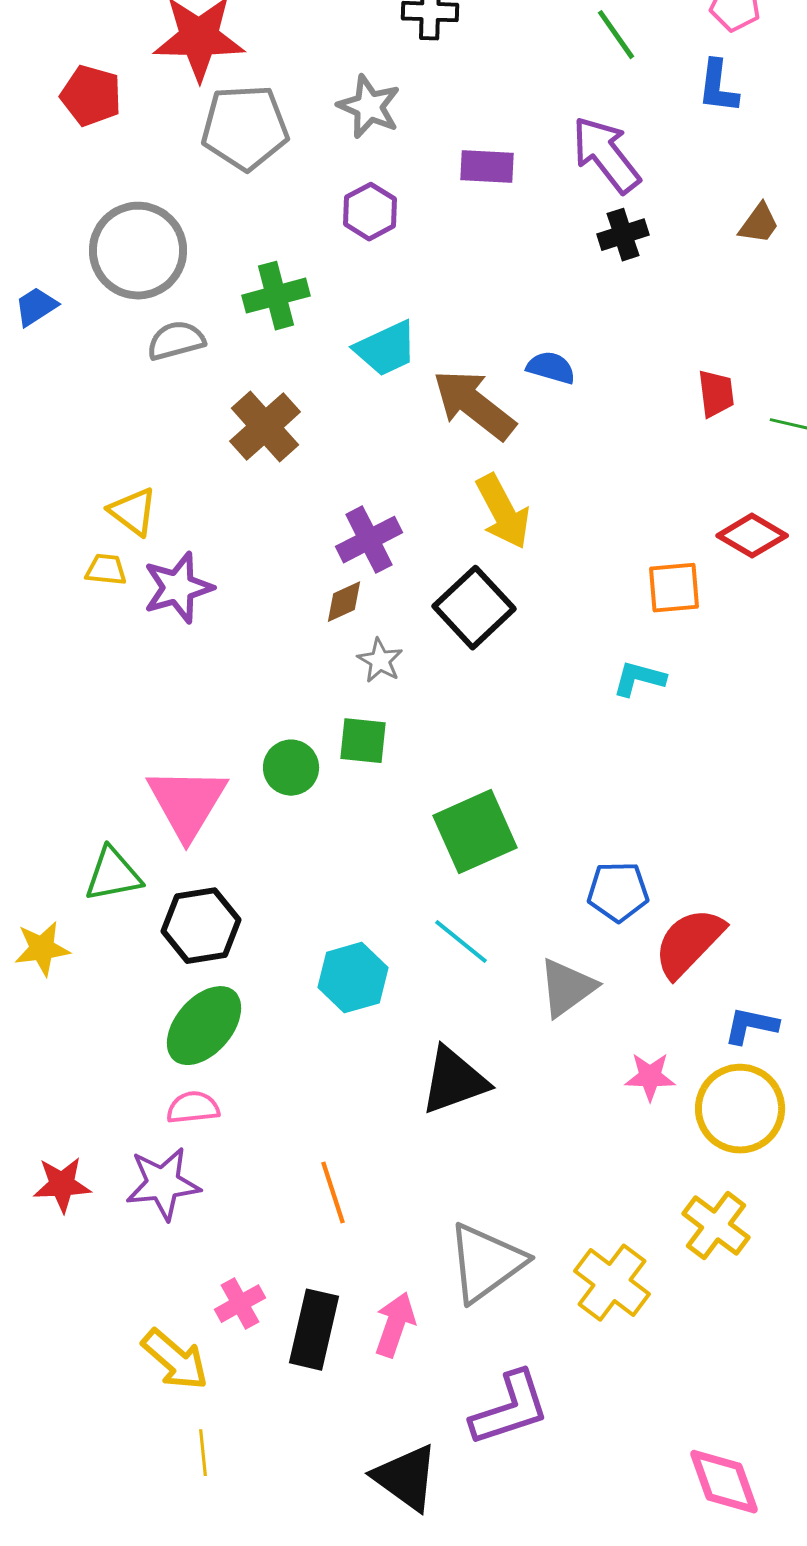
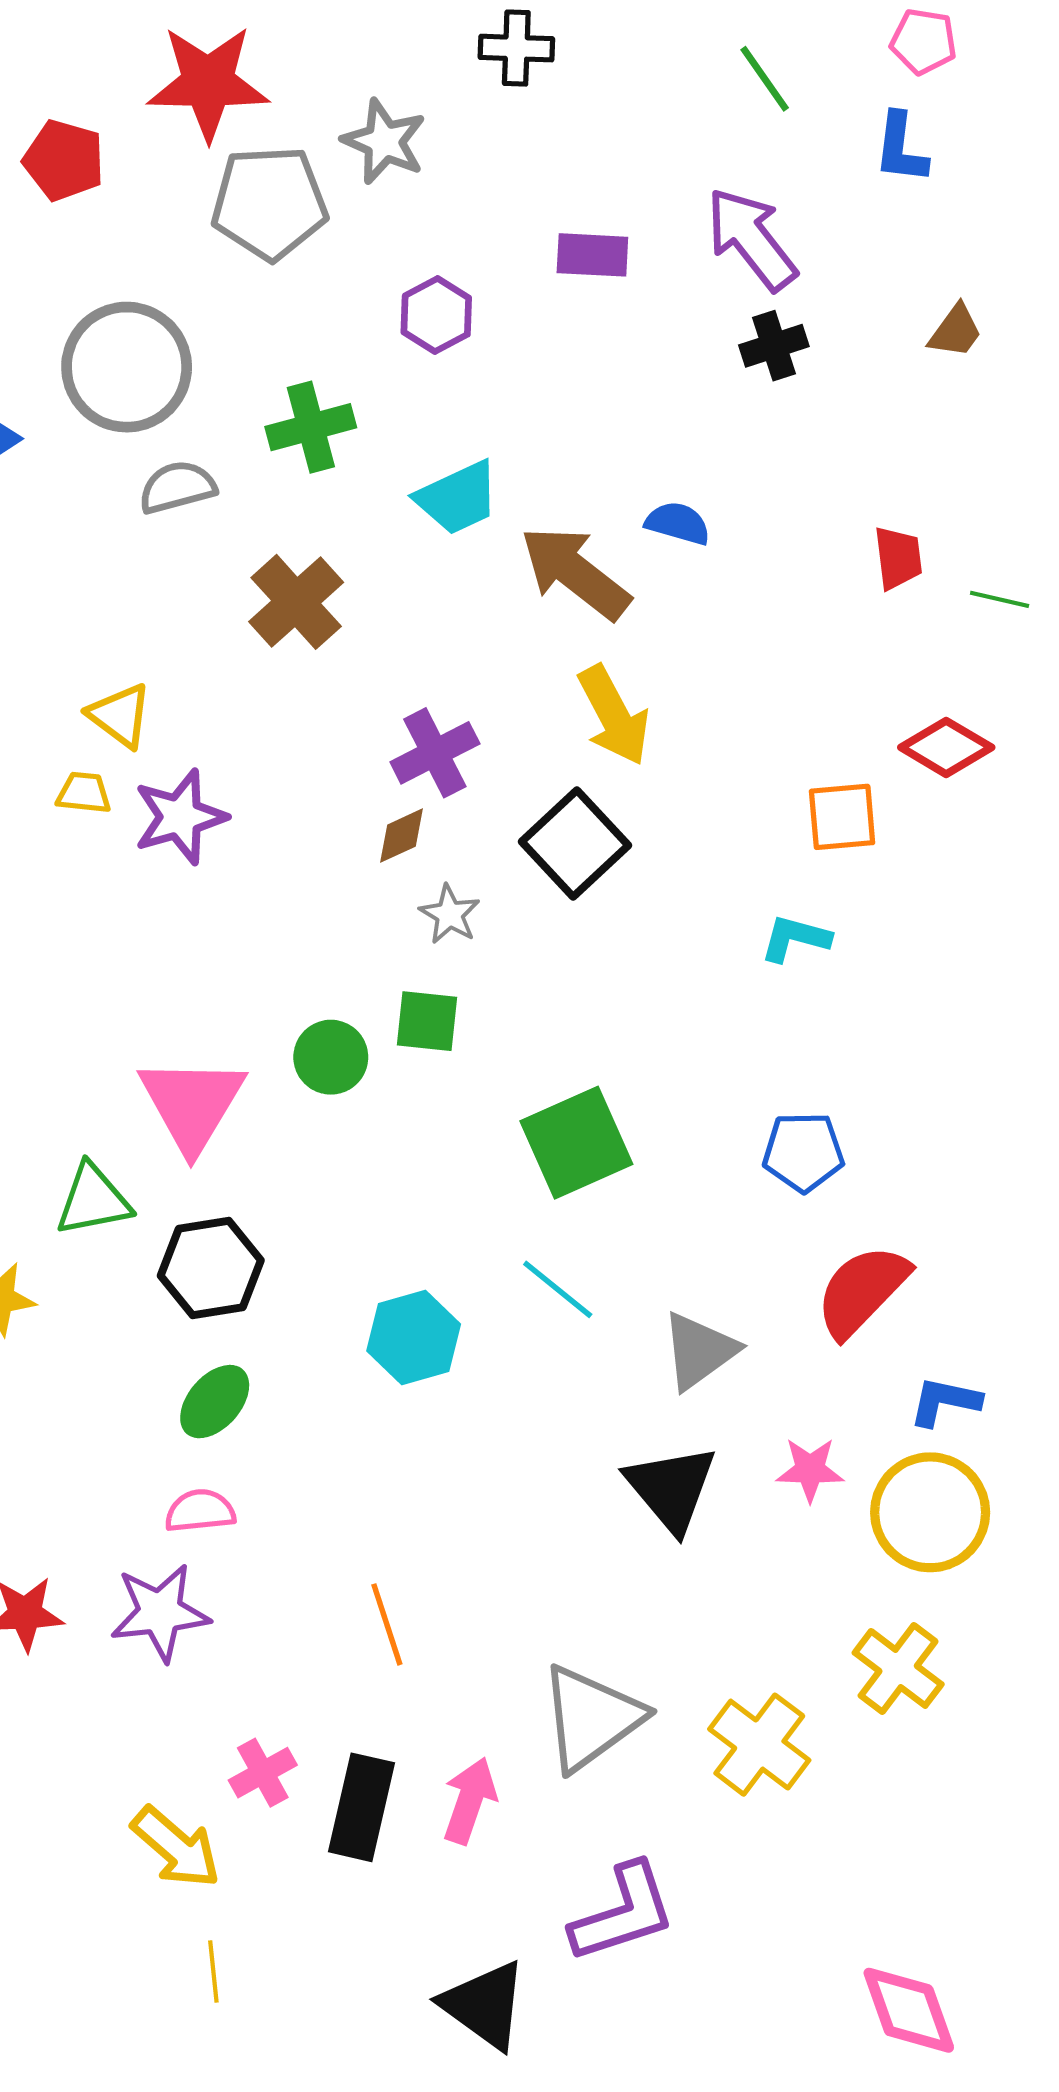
gray star: (369, 107) -> (384, 141), moved
blue pentagon: (618, 892) -> (803, 1152), moved
green ellipse: (204, 1026) -> (215, 1402), size x0.7
black triangle: (454, 1081) -> (671, 1488), moved, turned -50

